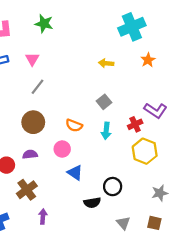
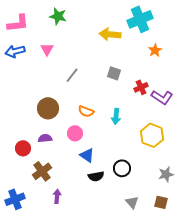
yellow arrow: (106, 63) -> (110, 34), moved, size x1.5
gray line: (38, 87) -> (72, 75), moved
gray square: (104, 102) -> (114, 73), moved, turned -32
red cross: (135, 124) -> (141, 87), moved
black semicircle: (92, 203) -> (96, 176), moved

